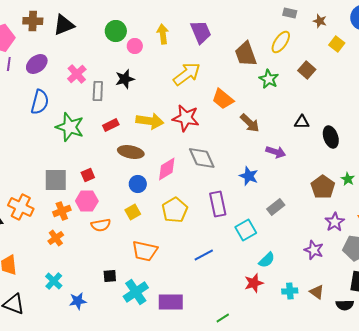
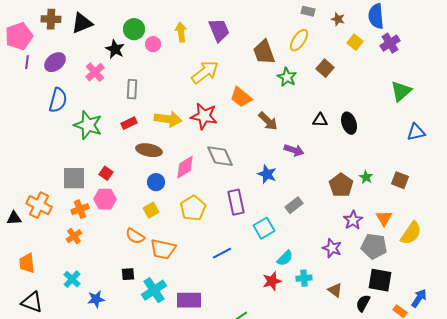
black star: (125, 79) -> (115, 49), moved, turned -30
gray rectangle: (98, 91) -> (132, 89), moved
black ellipse: (331, 137) -> (349, 123), moved
red square: (88, 175) -> (106, 173), turned -32
orange semicircle: (101, 225) -> (135, 236), moved, turned 42
cyan cross: (290, 291) -> (304, 278), moved
black semicircle: (345, 305) -> (363, 303), turned 120

